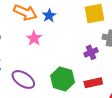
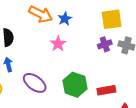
pink star: (34, 38) -> (58, 44), moved
purple cross: (91, 52) -> (105, 44), moved

